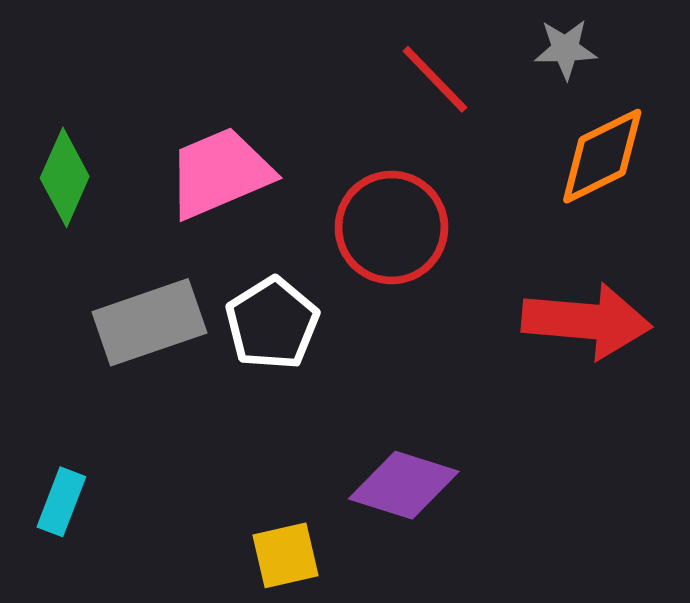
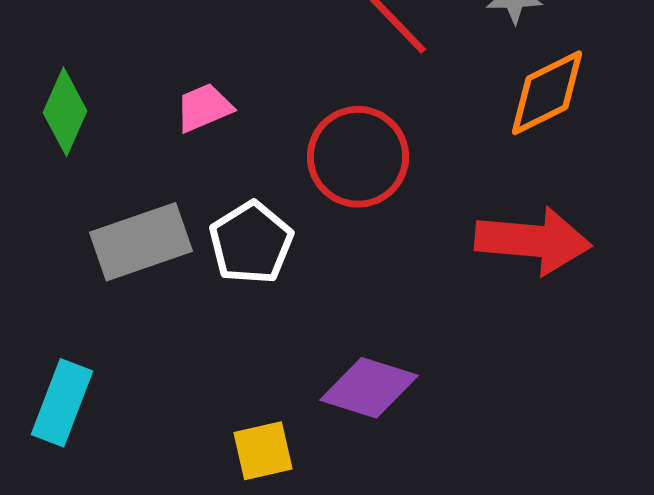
pink trapezoid: (220, 173) -> (204, 108), size x0.6
cyan rectangle: (61, 502) -> (62, 403), size x1.4

